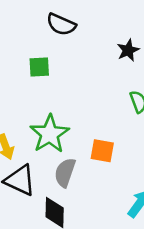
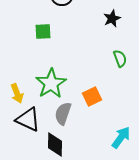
orange square: (102, 151) -> (92, 96), turned -36

